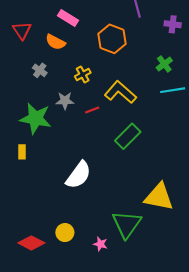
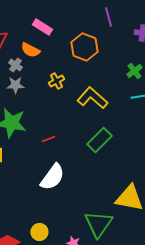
gray cross: (40, 70) -> (15, 65), moved
gray star: (65, 101) -> (15, 85), moved
red line: (92, 110) -> (48, 139), moved

